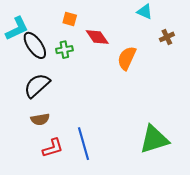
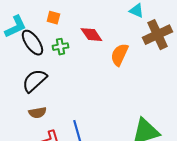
orange square: (70, 19) -> (53, 18), moved
brown cross: (167, 37) -> (157, 35), size x2.0

